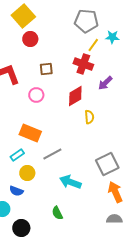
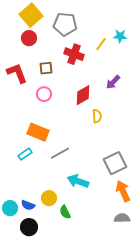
gray pentagon: (86, 21) -> (65, 24), moved
red circle: (30, 39) -> (29, 38), moved
red cross: (83, 64) -> (74, 54), moved
brown square: (46, 69) -> (46, 68), moved
yellow circle: (27, 173) -> (49, 198), moved
blue semicircle: (16, 191) -> (28, 205), moved

